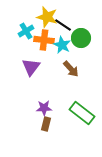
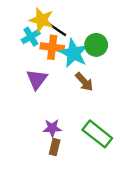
yellow star: (47, 17) -> (41, 20), moved
black line: (63, 25) -> (57, 29), moved
cyan star: (62, 45) -> (74, 53), size x1.4

